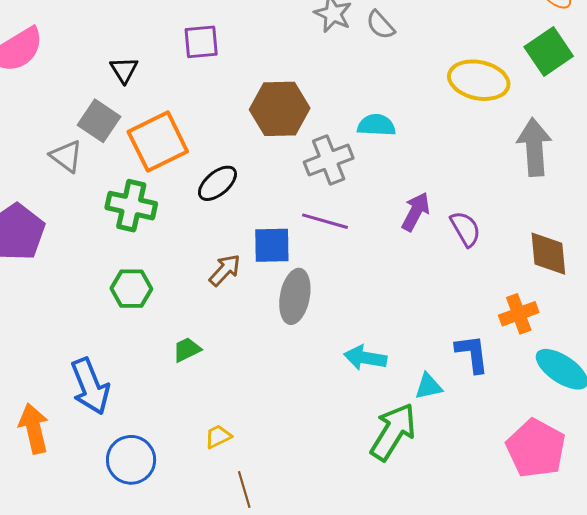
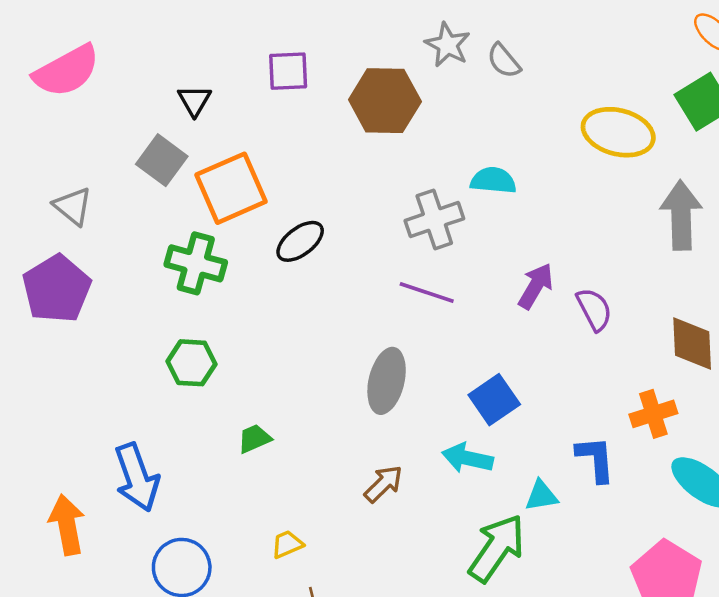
brown hexagon: (280, 109) -> (385, 101), moved
gray triangle: (66, 156) -> (73, 206), moved
blue square: (272, 245) -> (494, 400), moved, turned -36
brown arrow: (225, 270) -> (383, 484), moved

